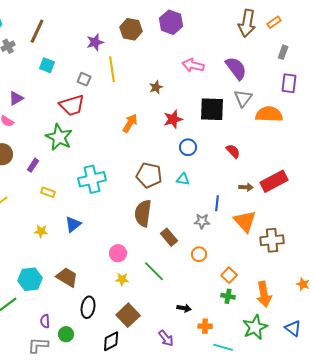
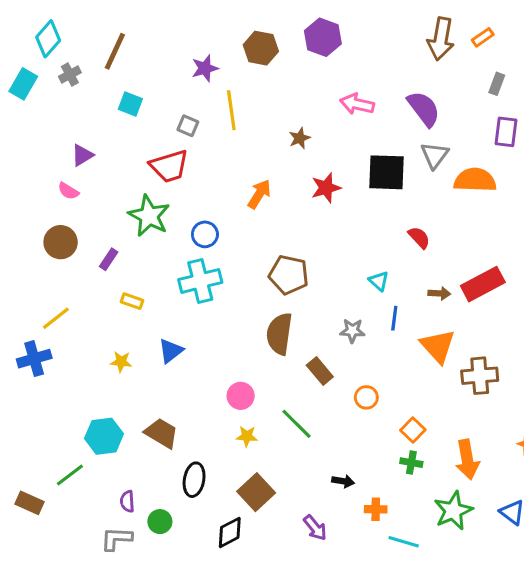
blue circle: (188, 147) -> (205, 234), moved
cyan triangle: (183, 179) -> (379, 281), moved, turned 32
gray star: (202, 221) -> (352, 331), moved

